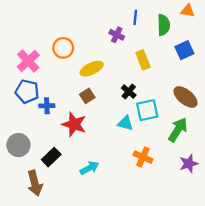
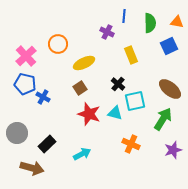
orange triangle: (188, 11) -> (177, 22), moved
blue cross: (47, 106) -> (43, 97), turned 32
red star: (74, 124) -> (89, 114), moved
brown arrow: (35, 183) -> (32, 168), turned -60

